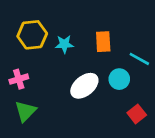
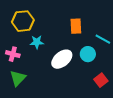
cyan star: (64, 44) -> (37, 42), moved
pink cross: (19, 79) -> (13, 54), turned 32

